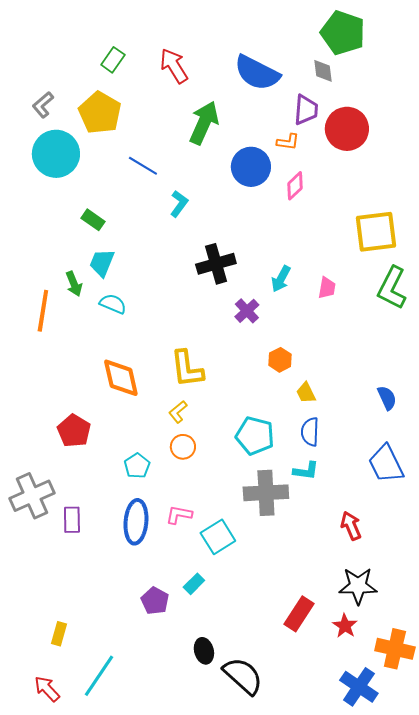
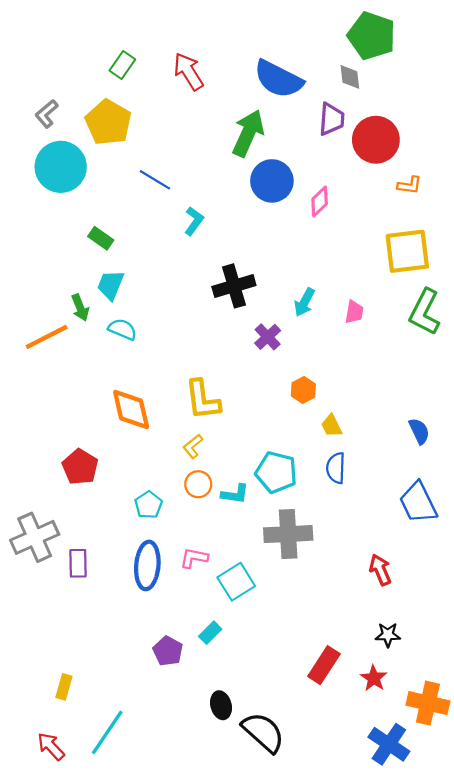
green arrow: (204, 123) -> (248, 133), moved
orange L-shape: (288, 142) -> (409, 185), moved
orange line: (43, 311) -> (47, 337), turned 54
cyan L-shape: (306, 471) -> (235, 494), moved
black star: (358, 586) -> (388, 635), size x0.6

